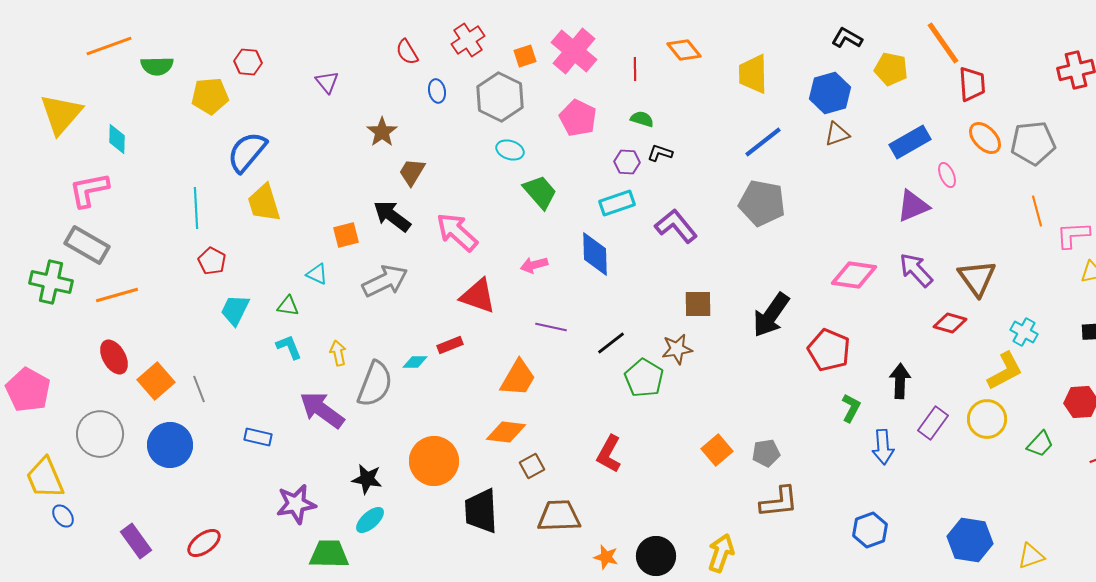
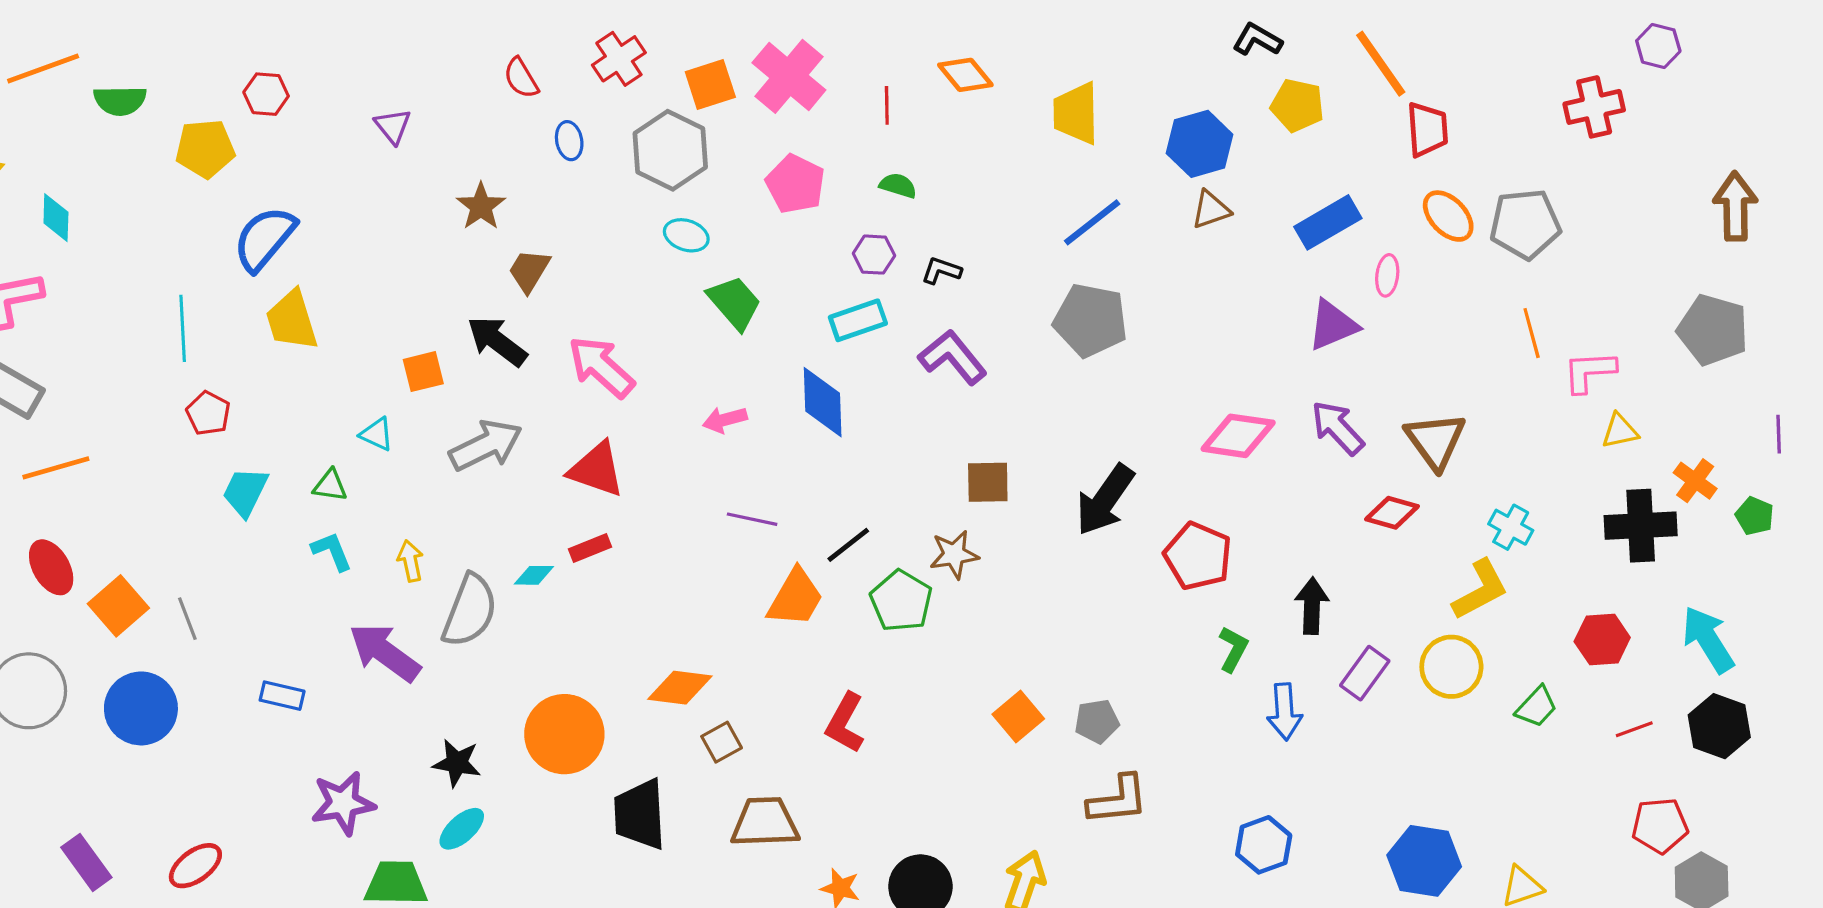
black L-shape: (847, 38) -> (1257, 40), moved
orange square: (525, 56) -> (710, 85), size x1.4
black L-shape: (660, 153) -> (941, 271), moved
pink ellipse: (947, 175) -> (1387, 275), turned 30
red triangle: (478, 296) -> (596, 469), moved
orange trapezoid: (518, 378) -> (795, 598), moved

